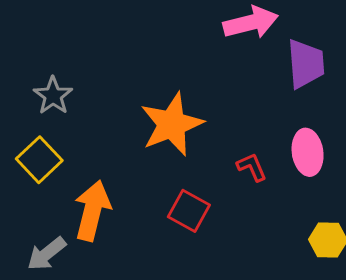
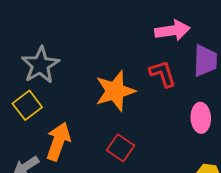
gray star: (53, 96) -> (40, 65), size x1.5
red L-shape: (252, 167) -> (163, 74), moved, size x1.4

